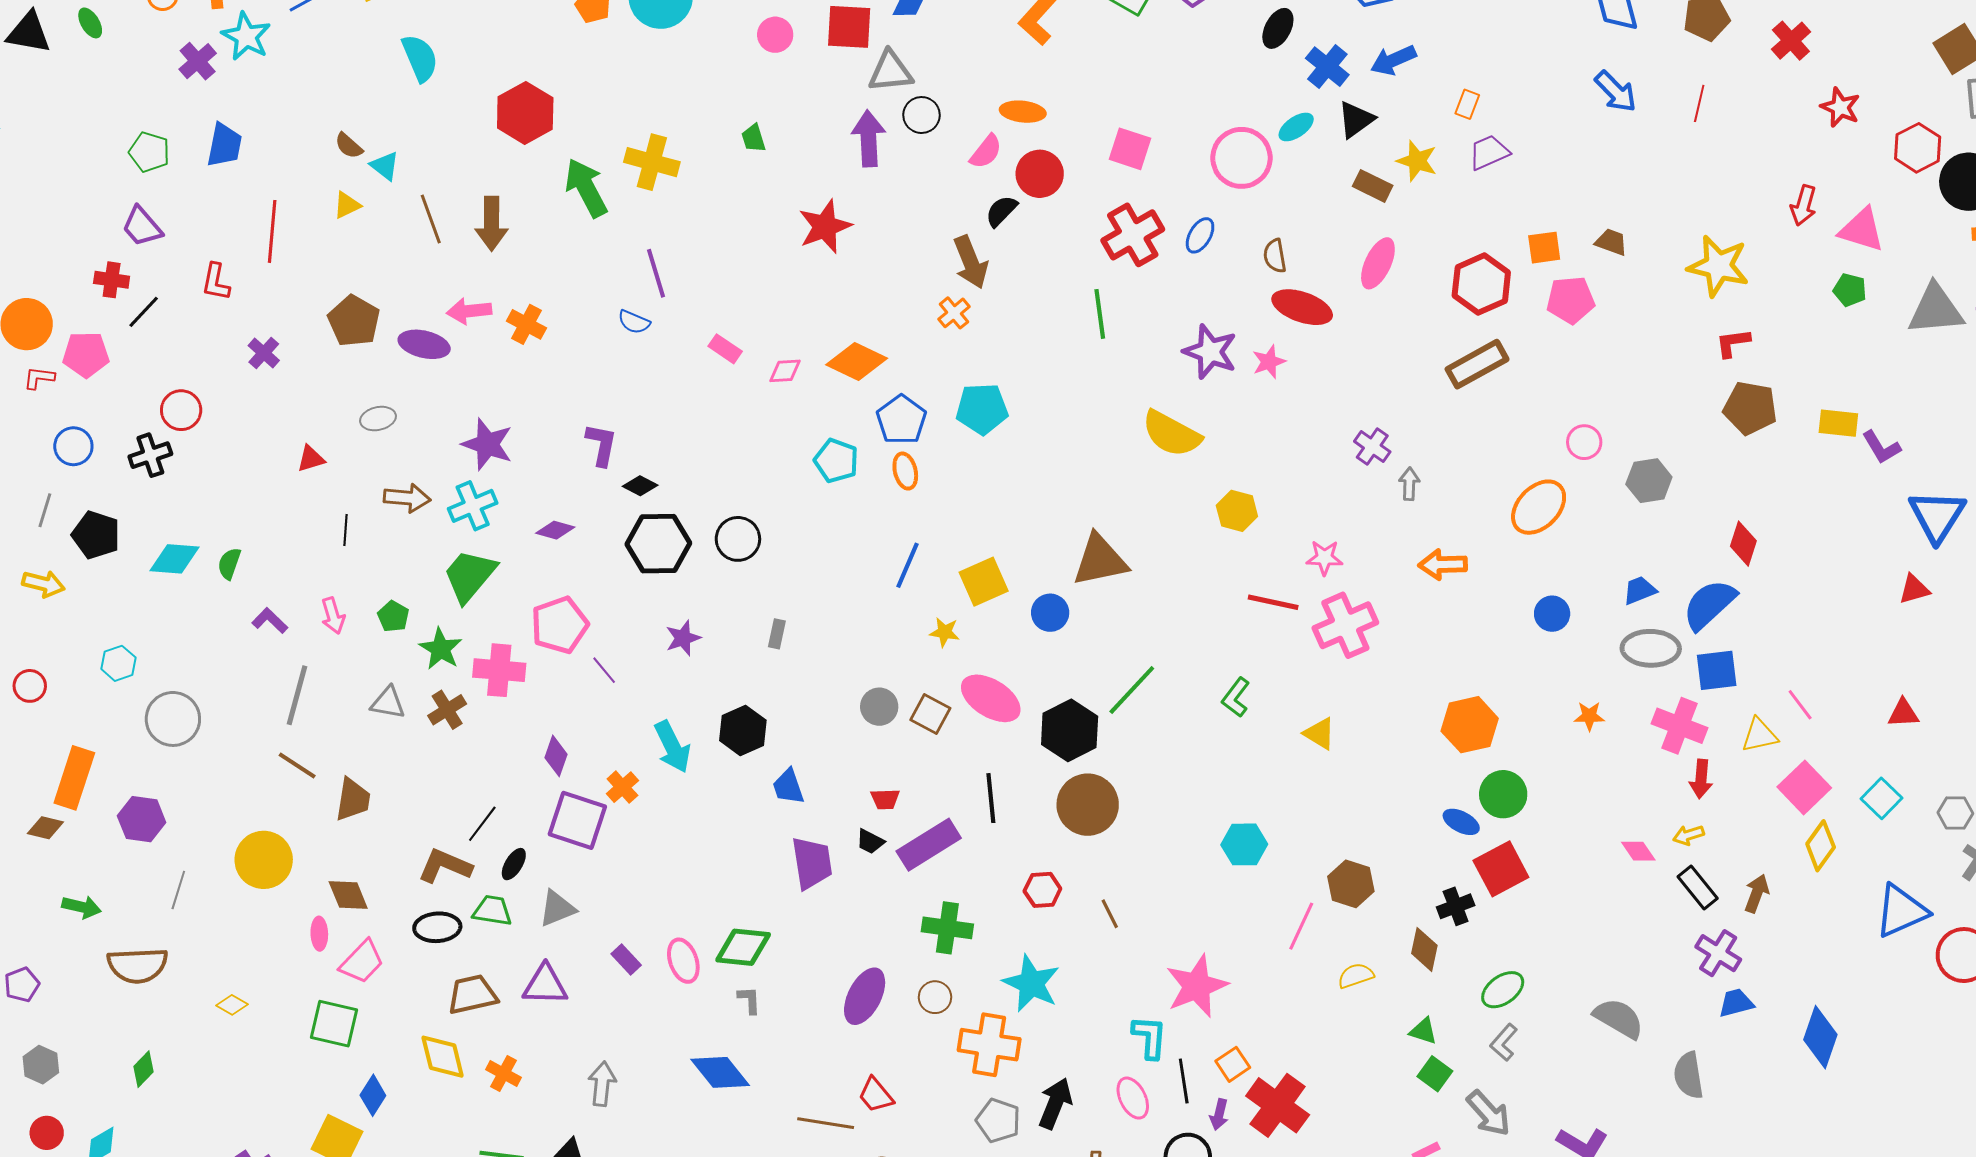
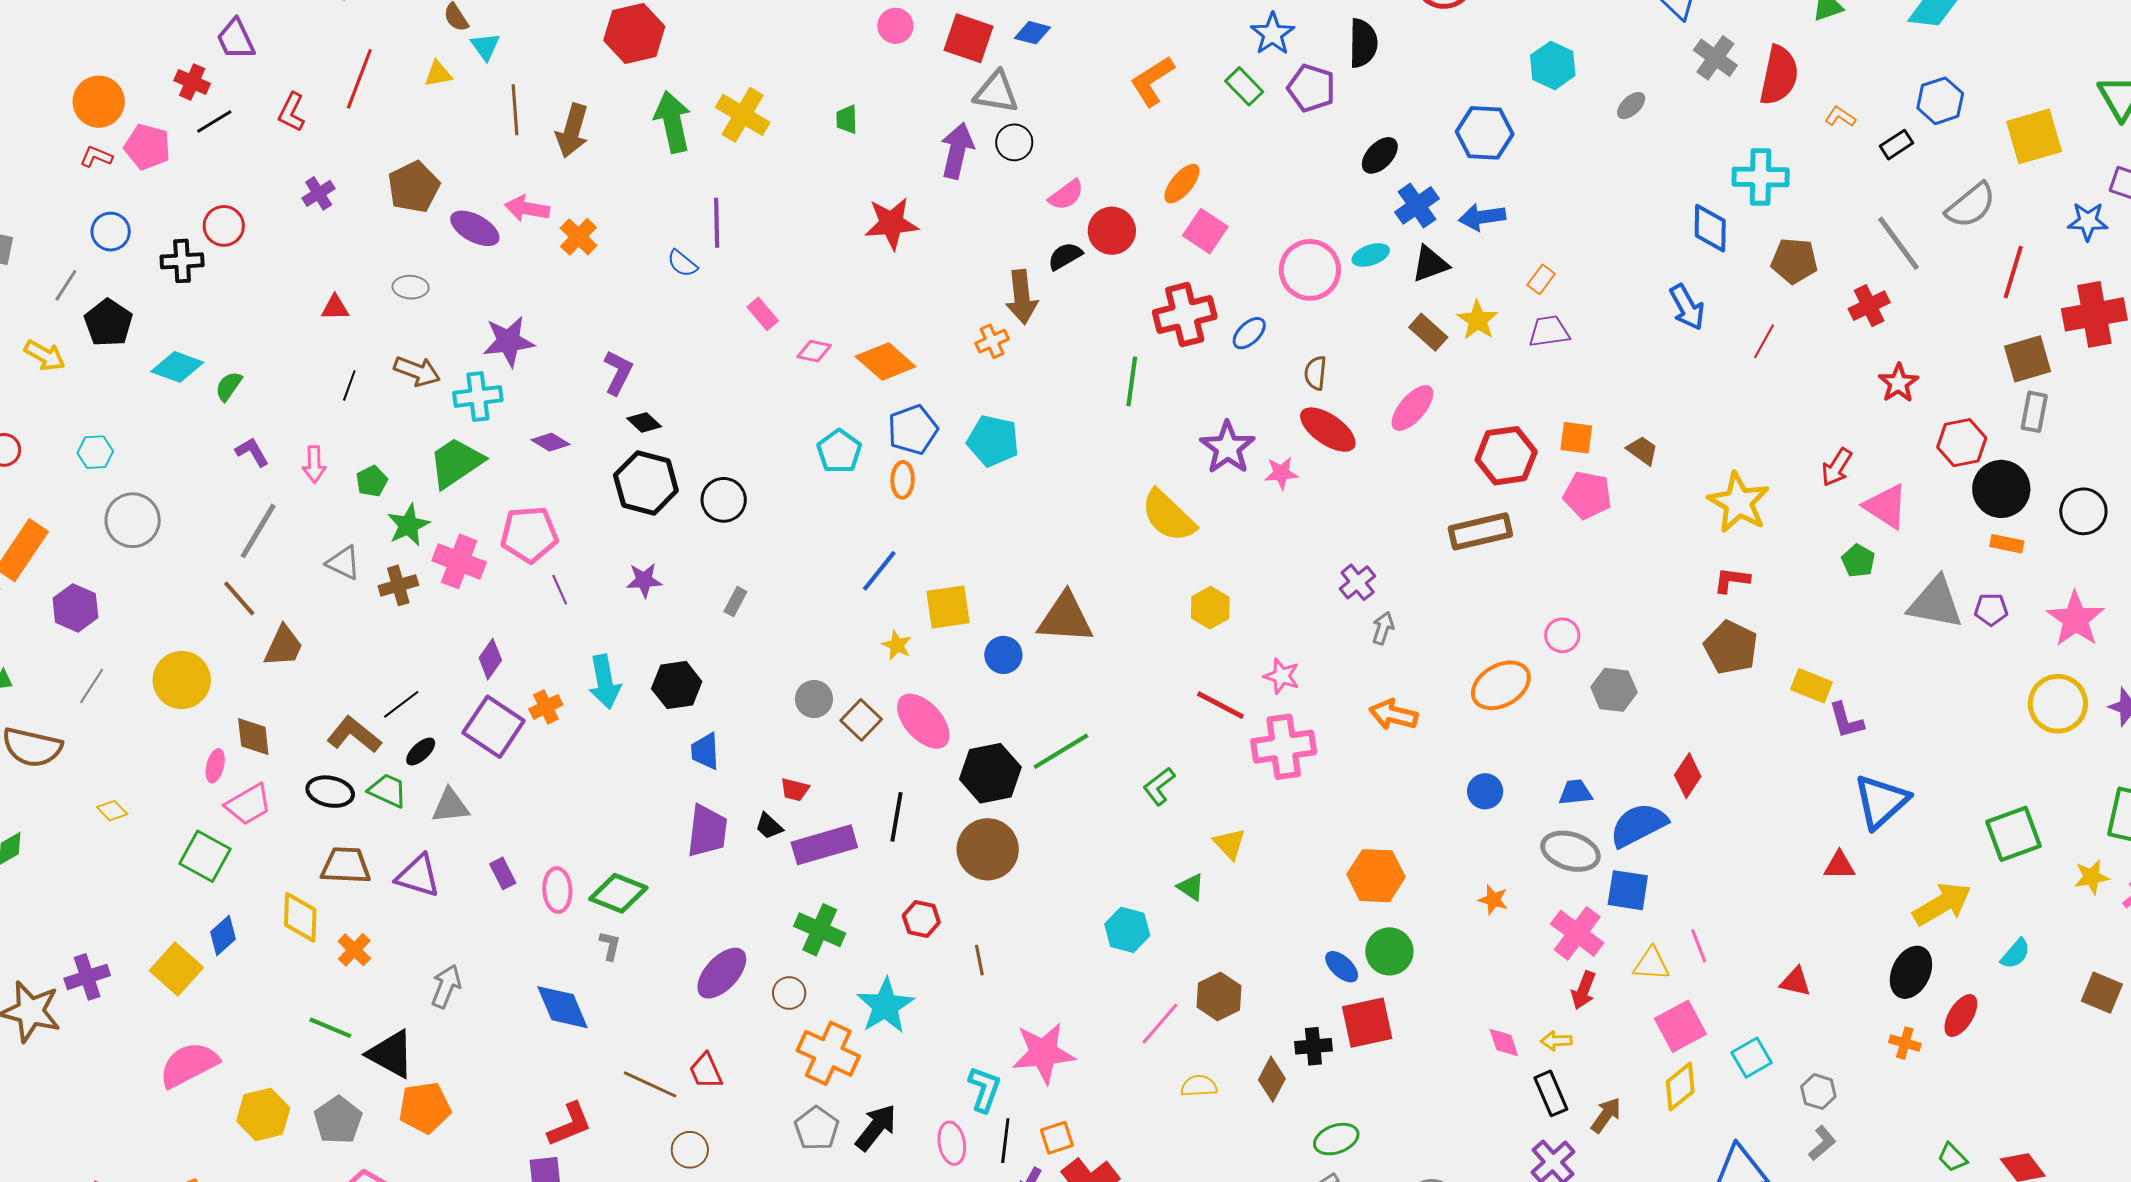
orange ellipse: (1023, 112) -> (1182, 184), moved, turned -72
purple star: (487, 444) -> (509, 341), turned 30
green triangle: (1423, 1031) -> (1191, 887), moved

